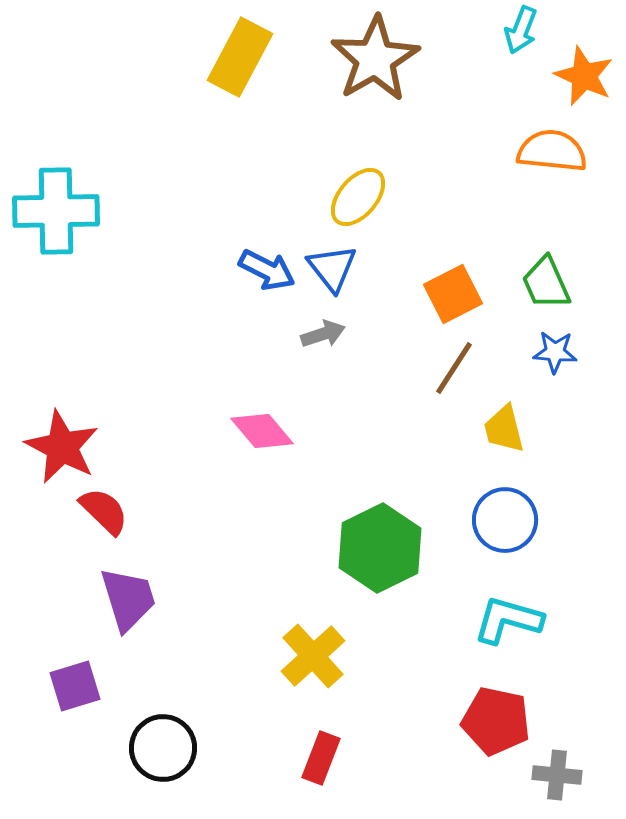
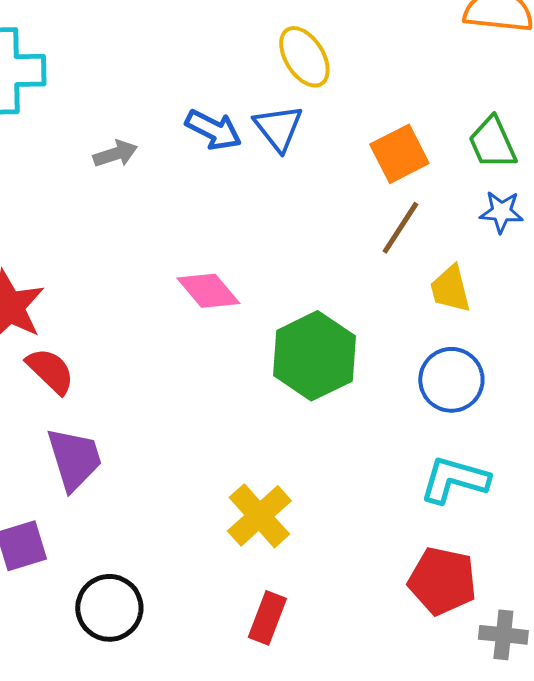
yellow ellipse: (358, 197) -> (304, 57), turned -72
gray arrow: (323, 334) -> (115, 154), moved
green hexagon: (380, 548) -> (314, 356), moved

